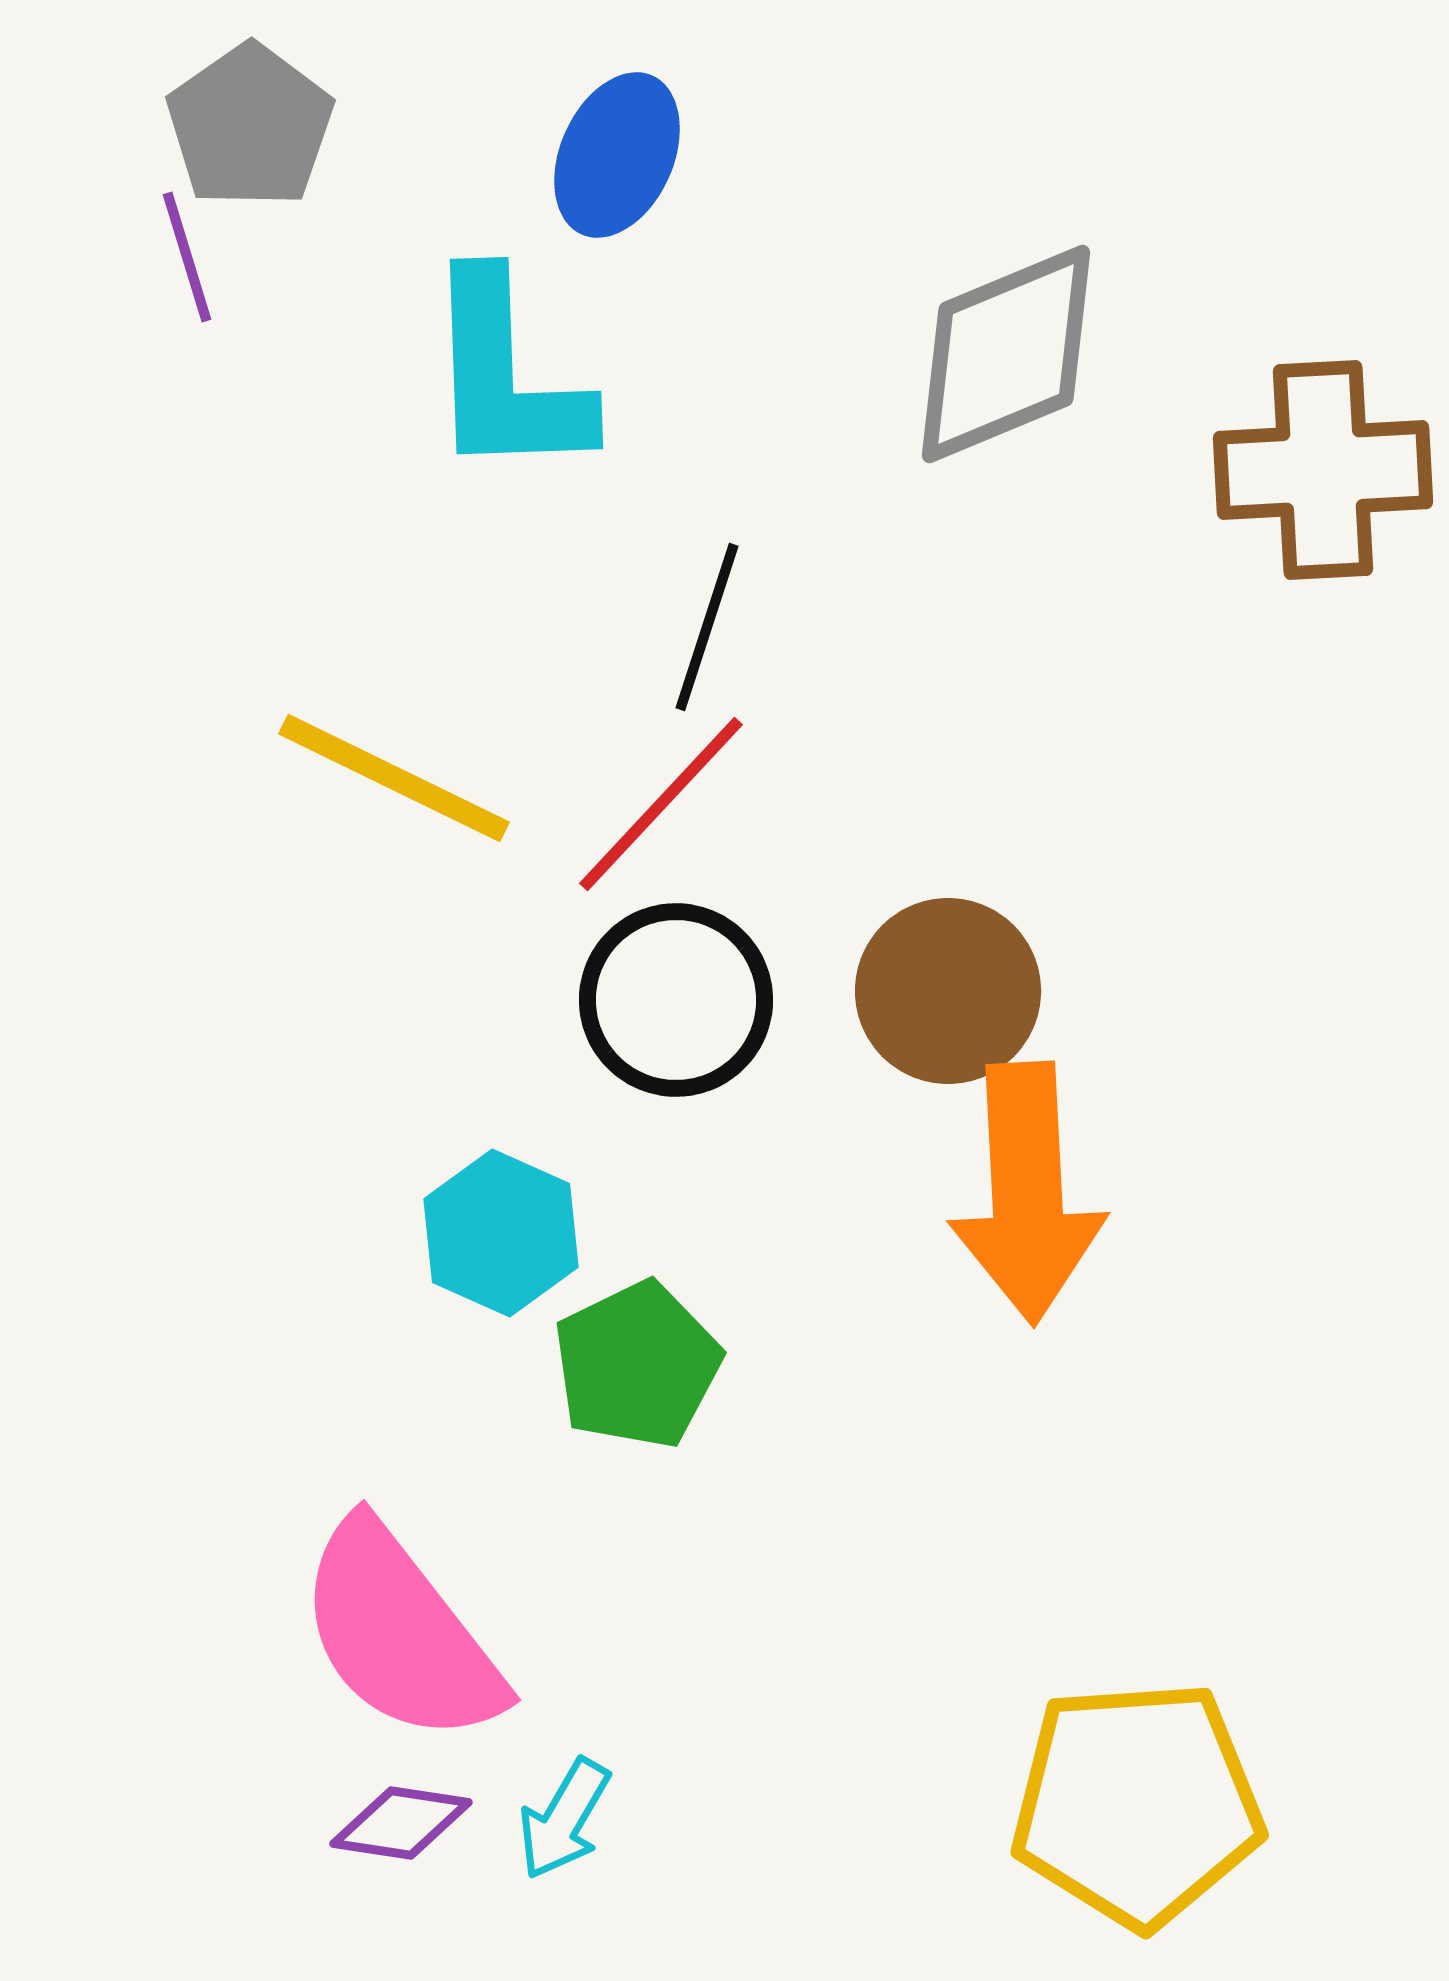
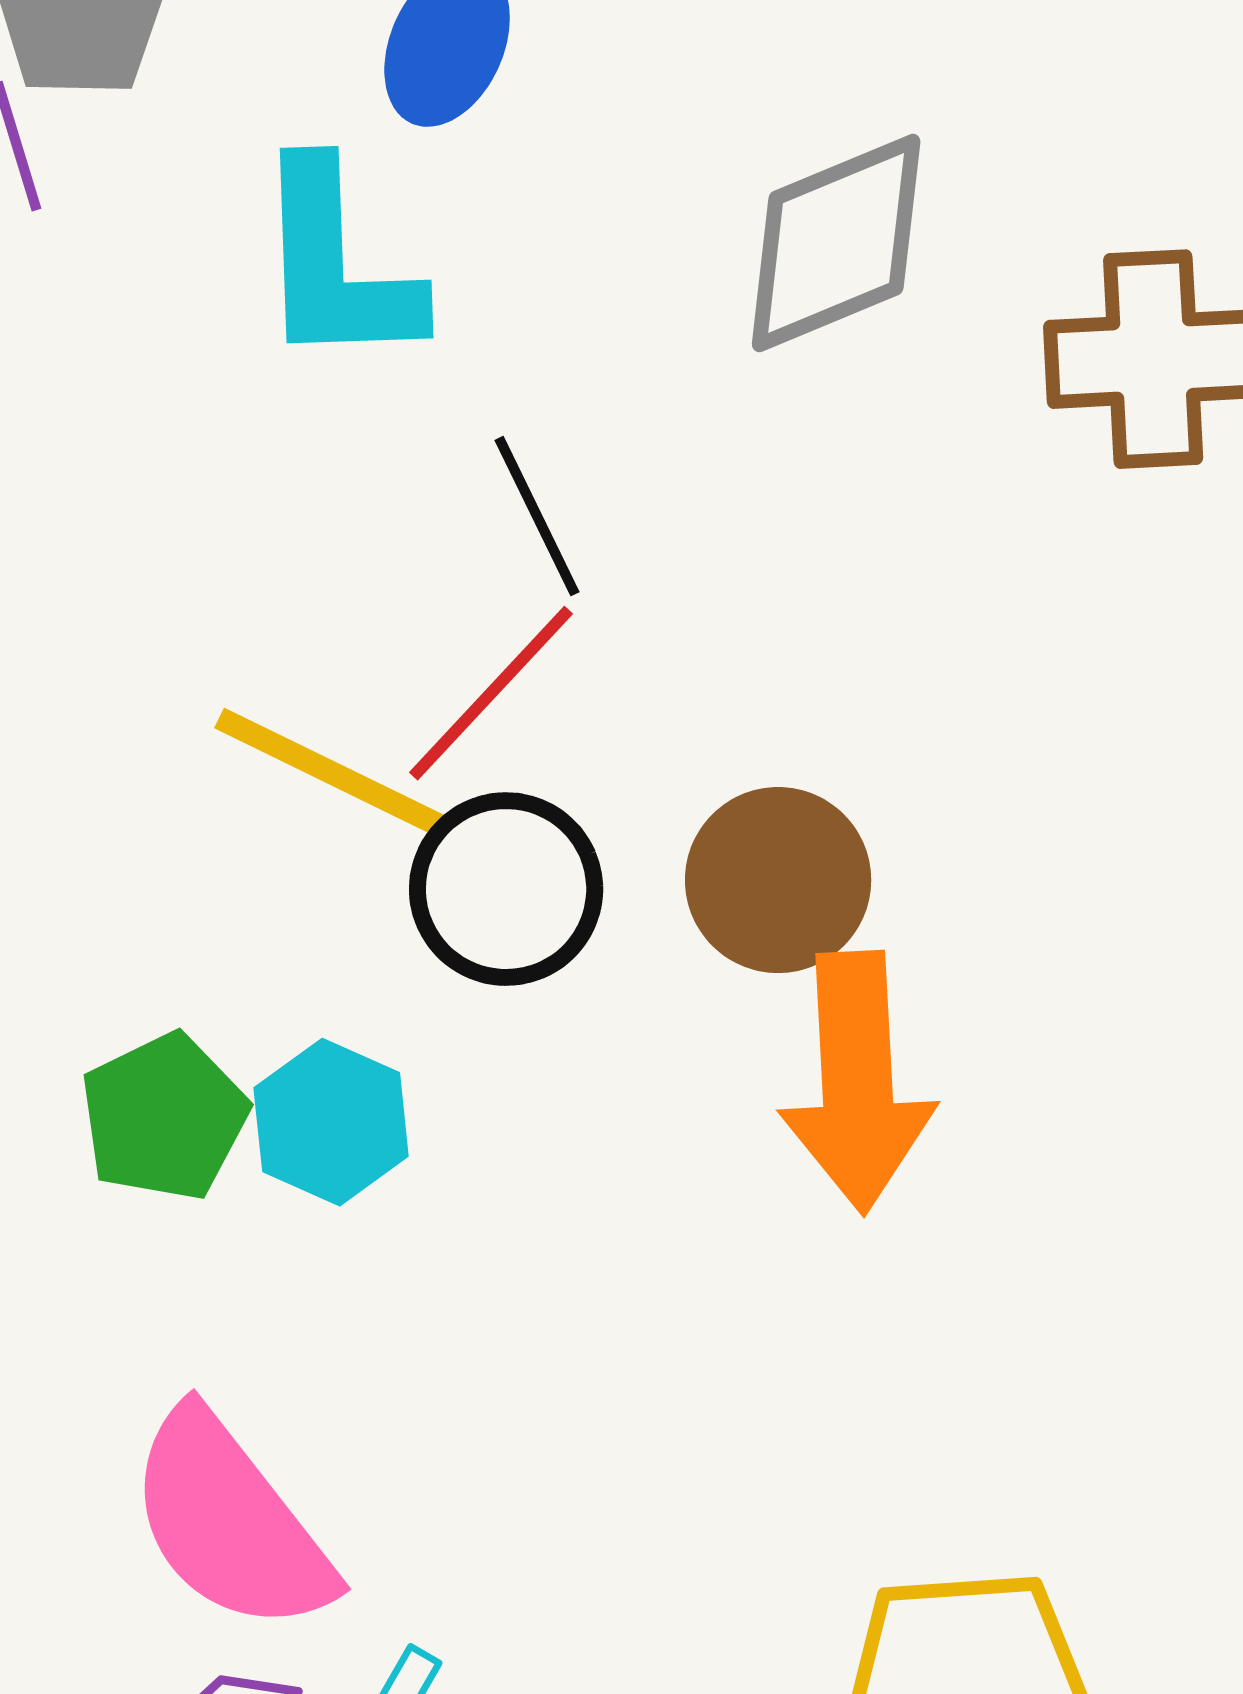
black line: (707, 627) -> (537, 516), turned -44
yellow line: (394, 778) -> (330, 772), moved
green pentagon: (637, 1365) -> (164, 1117), moved

